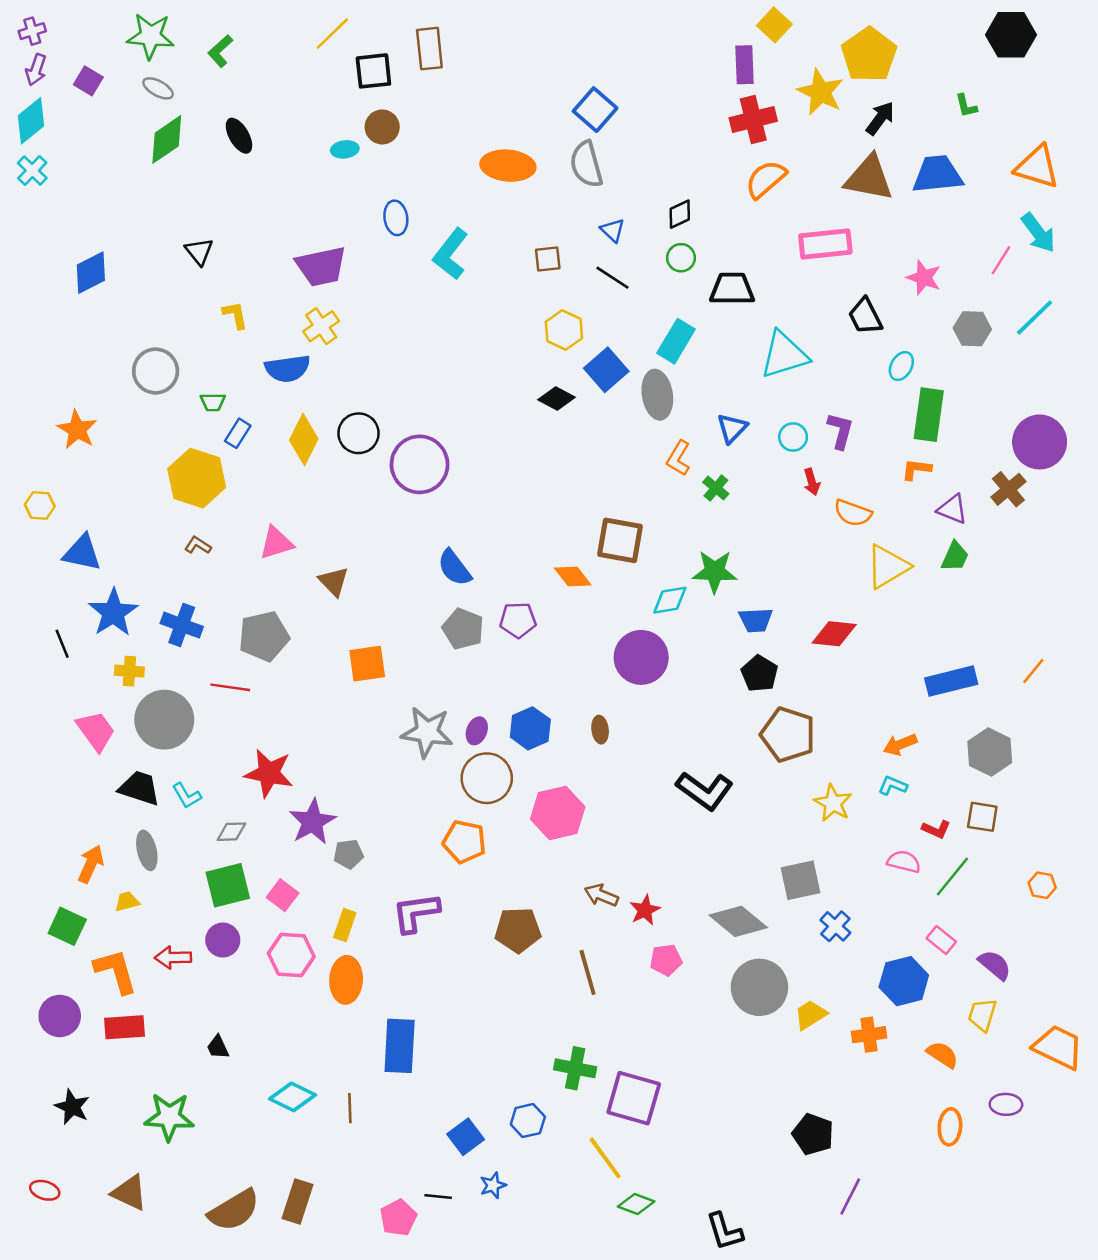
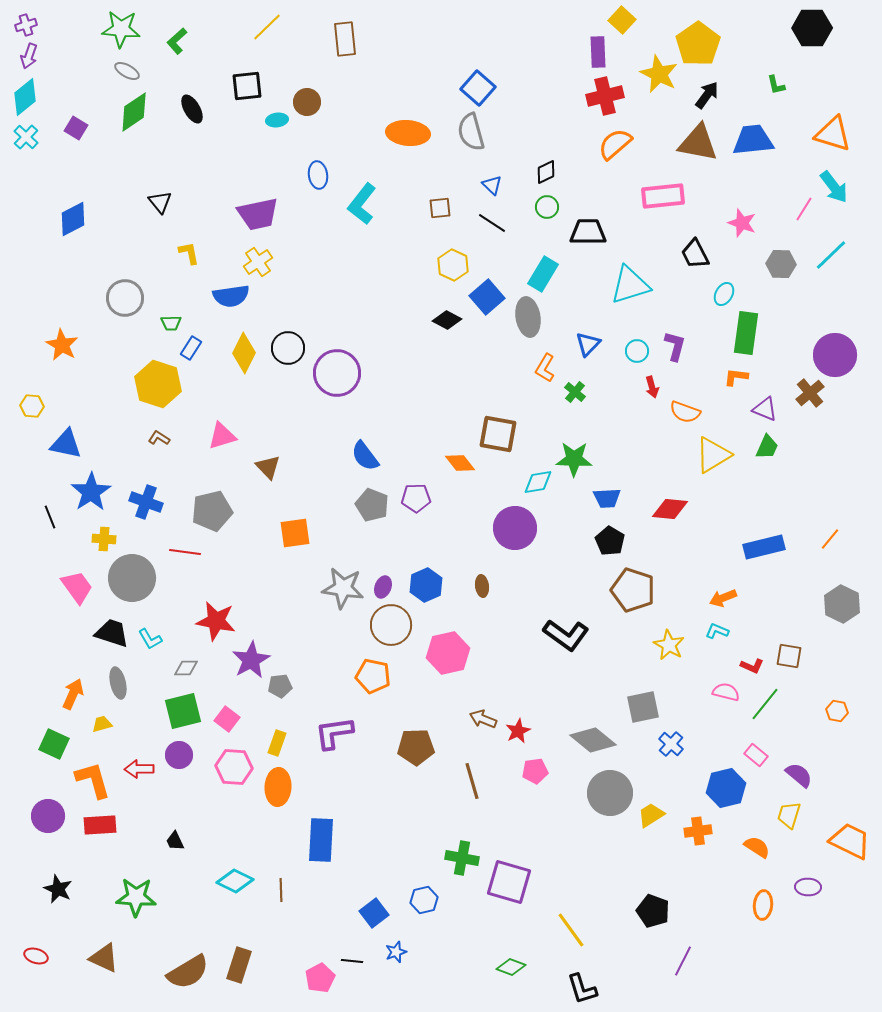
black square: (373, 71) -> (247, 86), moved
purple square: (88, 81) -> (76, 128), moved
gray hexagon: (990, 752) -> (842, 604), moved
yellow line: (605, 1158) -> (571, 930), moved

